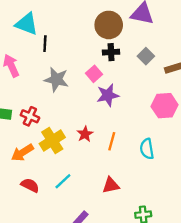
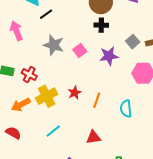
black line: (45, 44) -> (46, 14), turned 48
gray square: (146, 56) -> (133, 42), moved
pink square: (94, 74) -> (80, 51), moved
purple star: (108, 95) -> (109, 56), moved
red semicircle: (30, 185) -> (13, 133), moved

